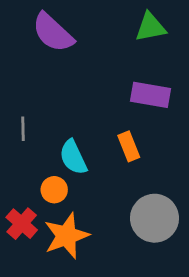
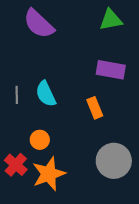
cyan semicircle: (73, 157) -> (46, 94), moved

